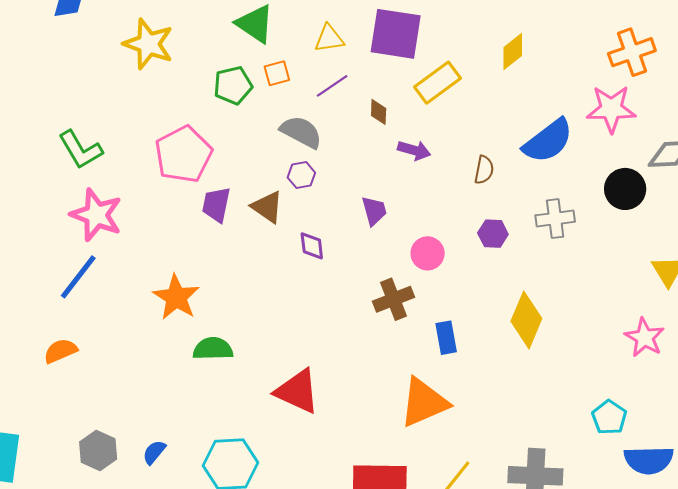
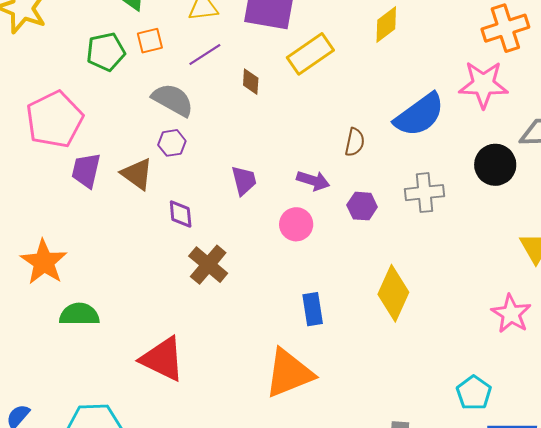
purple arrow: (414, 150) -> (313, 181), moved
brown cross: (394, 299) -> (208, 265), moved, turned -30

